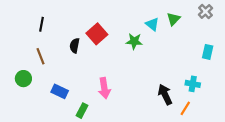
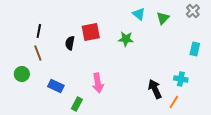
black line: (42, 24) -> (39, 31), moved
cyan triangle: (152, 24) -> (139, 14), moved
red square: (97, 34) -> (91, 32), turned 30

